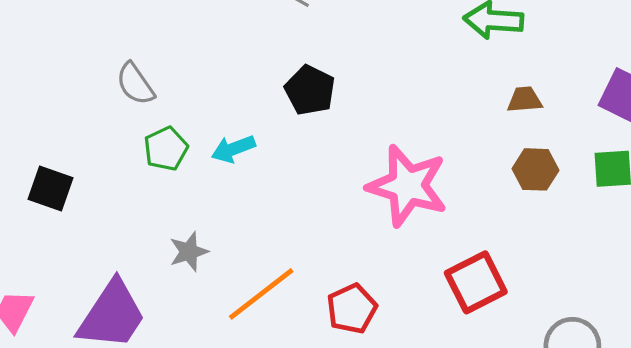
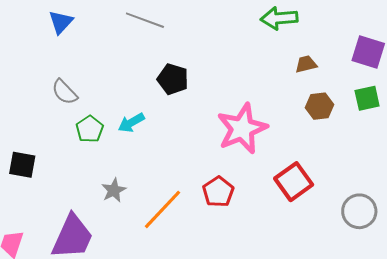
pink star: (407, 186) -> (242, 129), turned -30
red pentagon: (352, 309) -> (218, 192), moved

